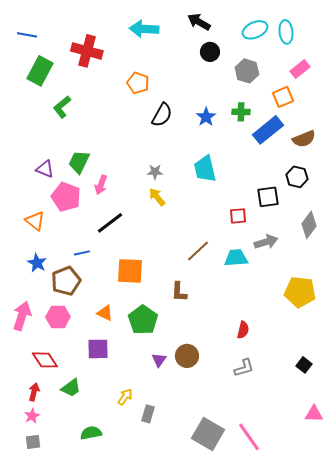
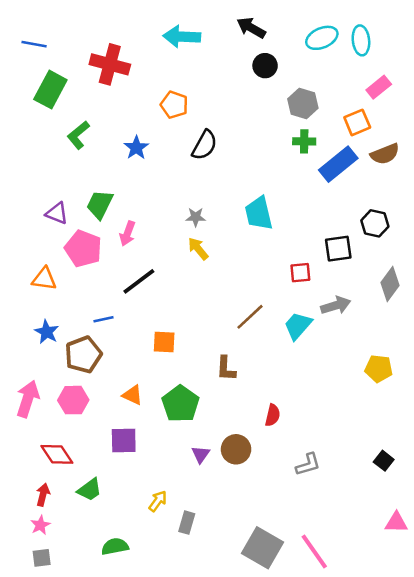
gray hexagon: (247, 71) -> (303, 103), moved
blue star: (206, 117) -> (136, 148), moved
brown semicircle: (304, 139) -> (385, 154), moved
orange triangle: (35, 221) -> (44, 279), turned -30
cyan trapezoid: (236, 258) -> (298, 326), turned -45
orange square: (130, 271) -> (164, 342), size x0.7
yellow pentagon: (300, 292) -> (379, 369), size x0.7
red semicircle: (243, 330) -> (273, 415), moved

